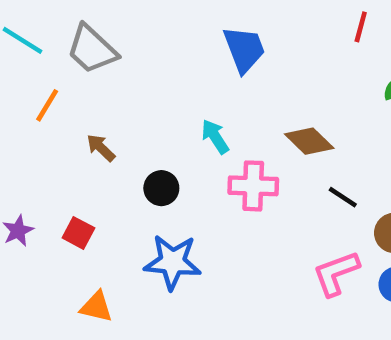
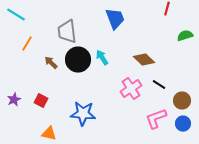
gray trapezoid: (92, 49) -> (67, 32), moved, turned 40
pink cross: (253, 186) -> (131, 89), moved, turned -35
black circle: (161, 188) -> (78, 60), moved, size x1.6

